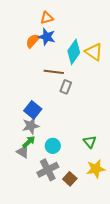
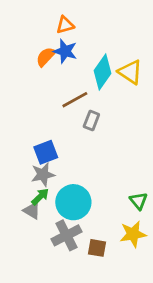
brown line: (54, 72) -> (75, 100), turned -36
blue square: (33, 110) -> (46, 152), turned 30
green triangle: (90, 142) -> (139, 201), moved
cyan circle: (53, 146) -> (73, 202), size x1.6
brown square: (70, 179) -> (97, 248), turned -32

